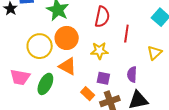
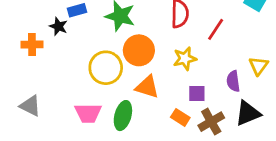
red line: (126, 34) -> (216, 29), turned 36
yellow triangle: (155, 53) -> (259, 66), moved

